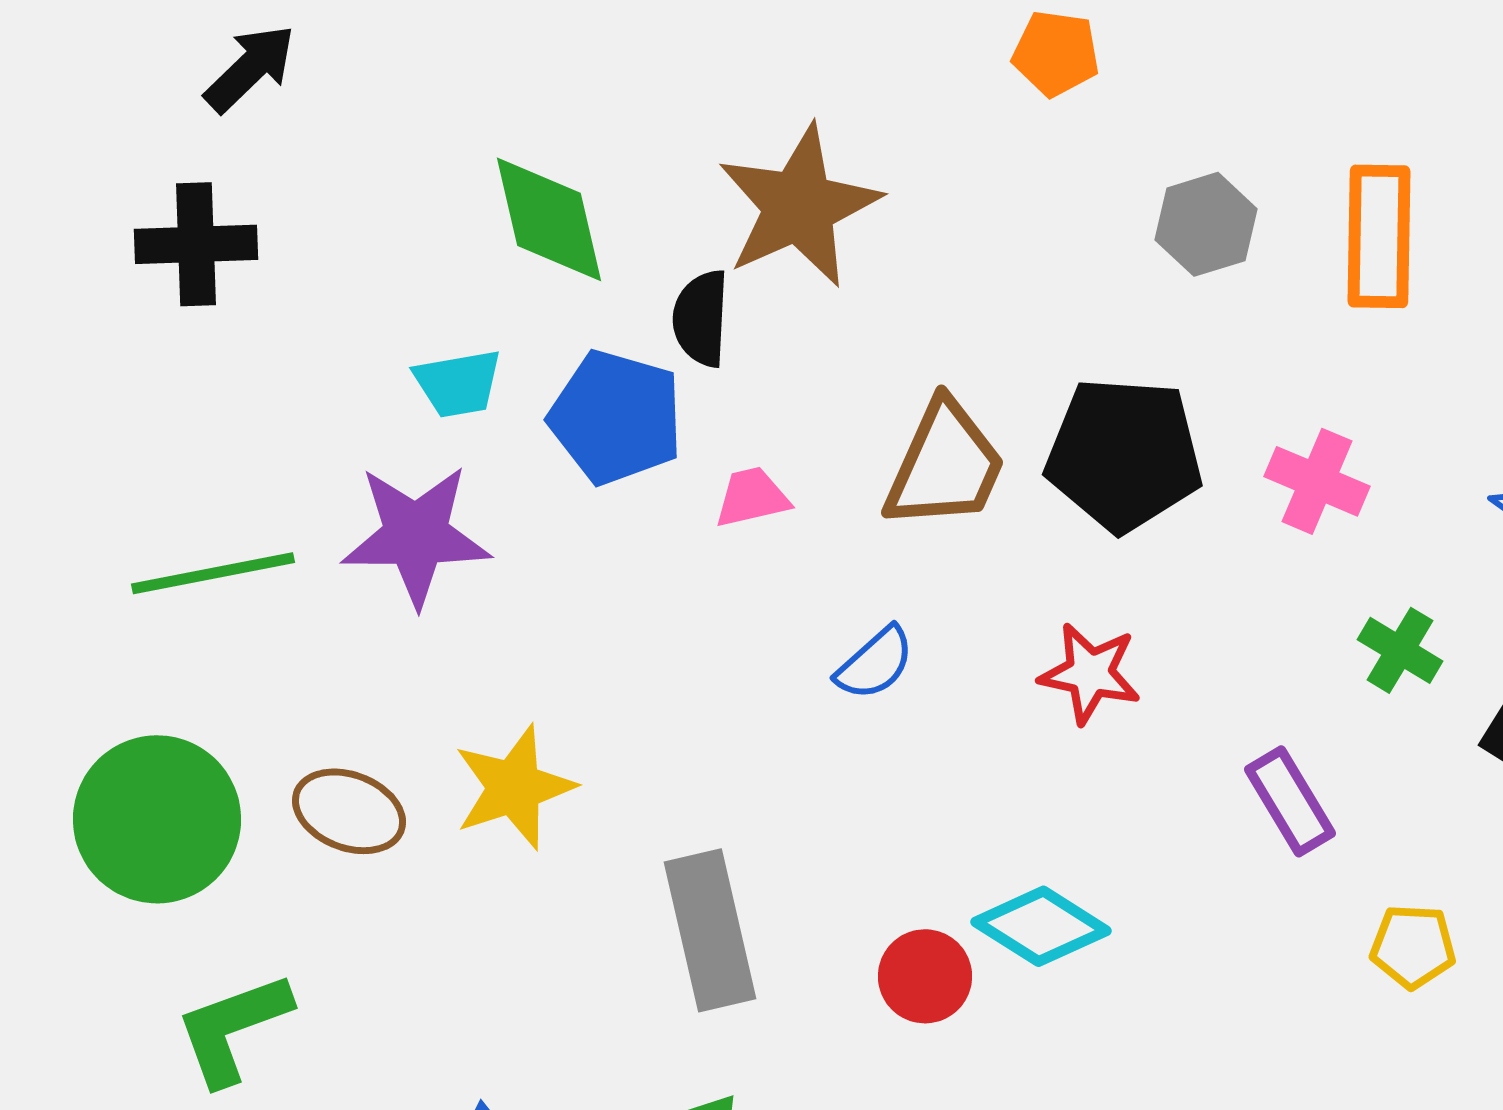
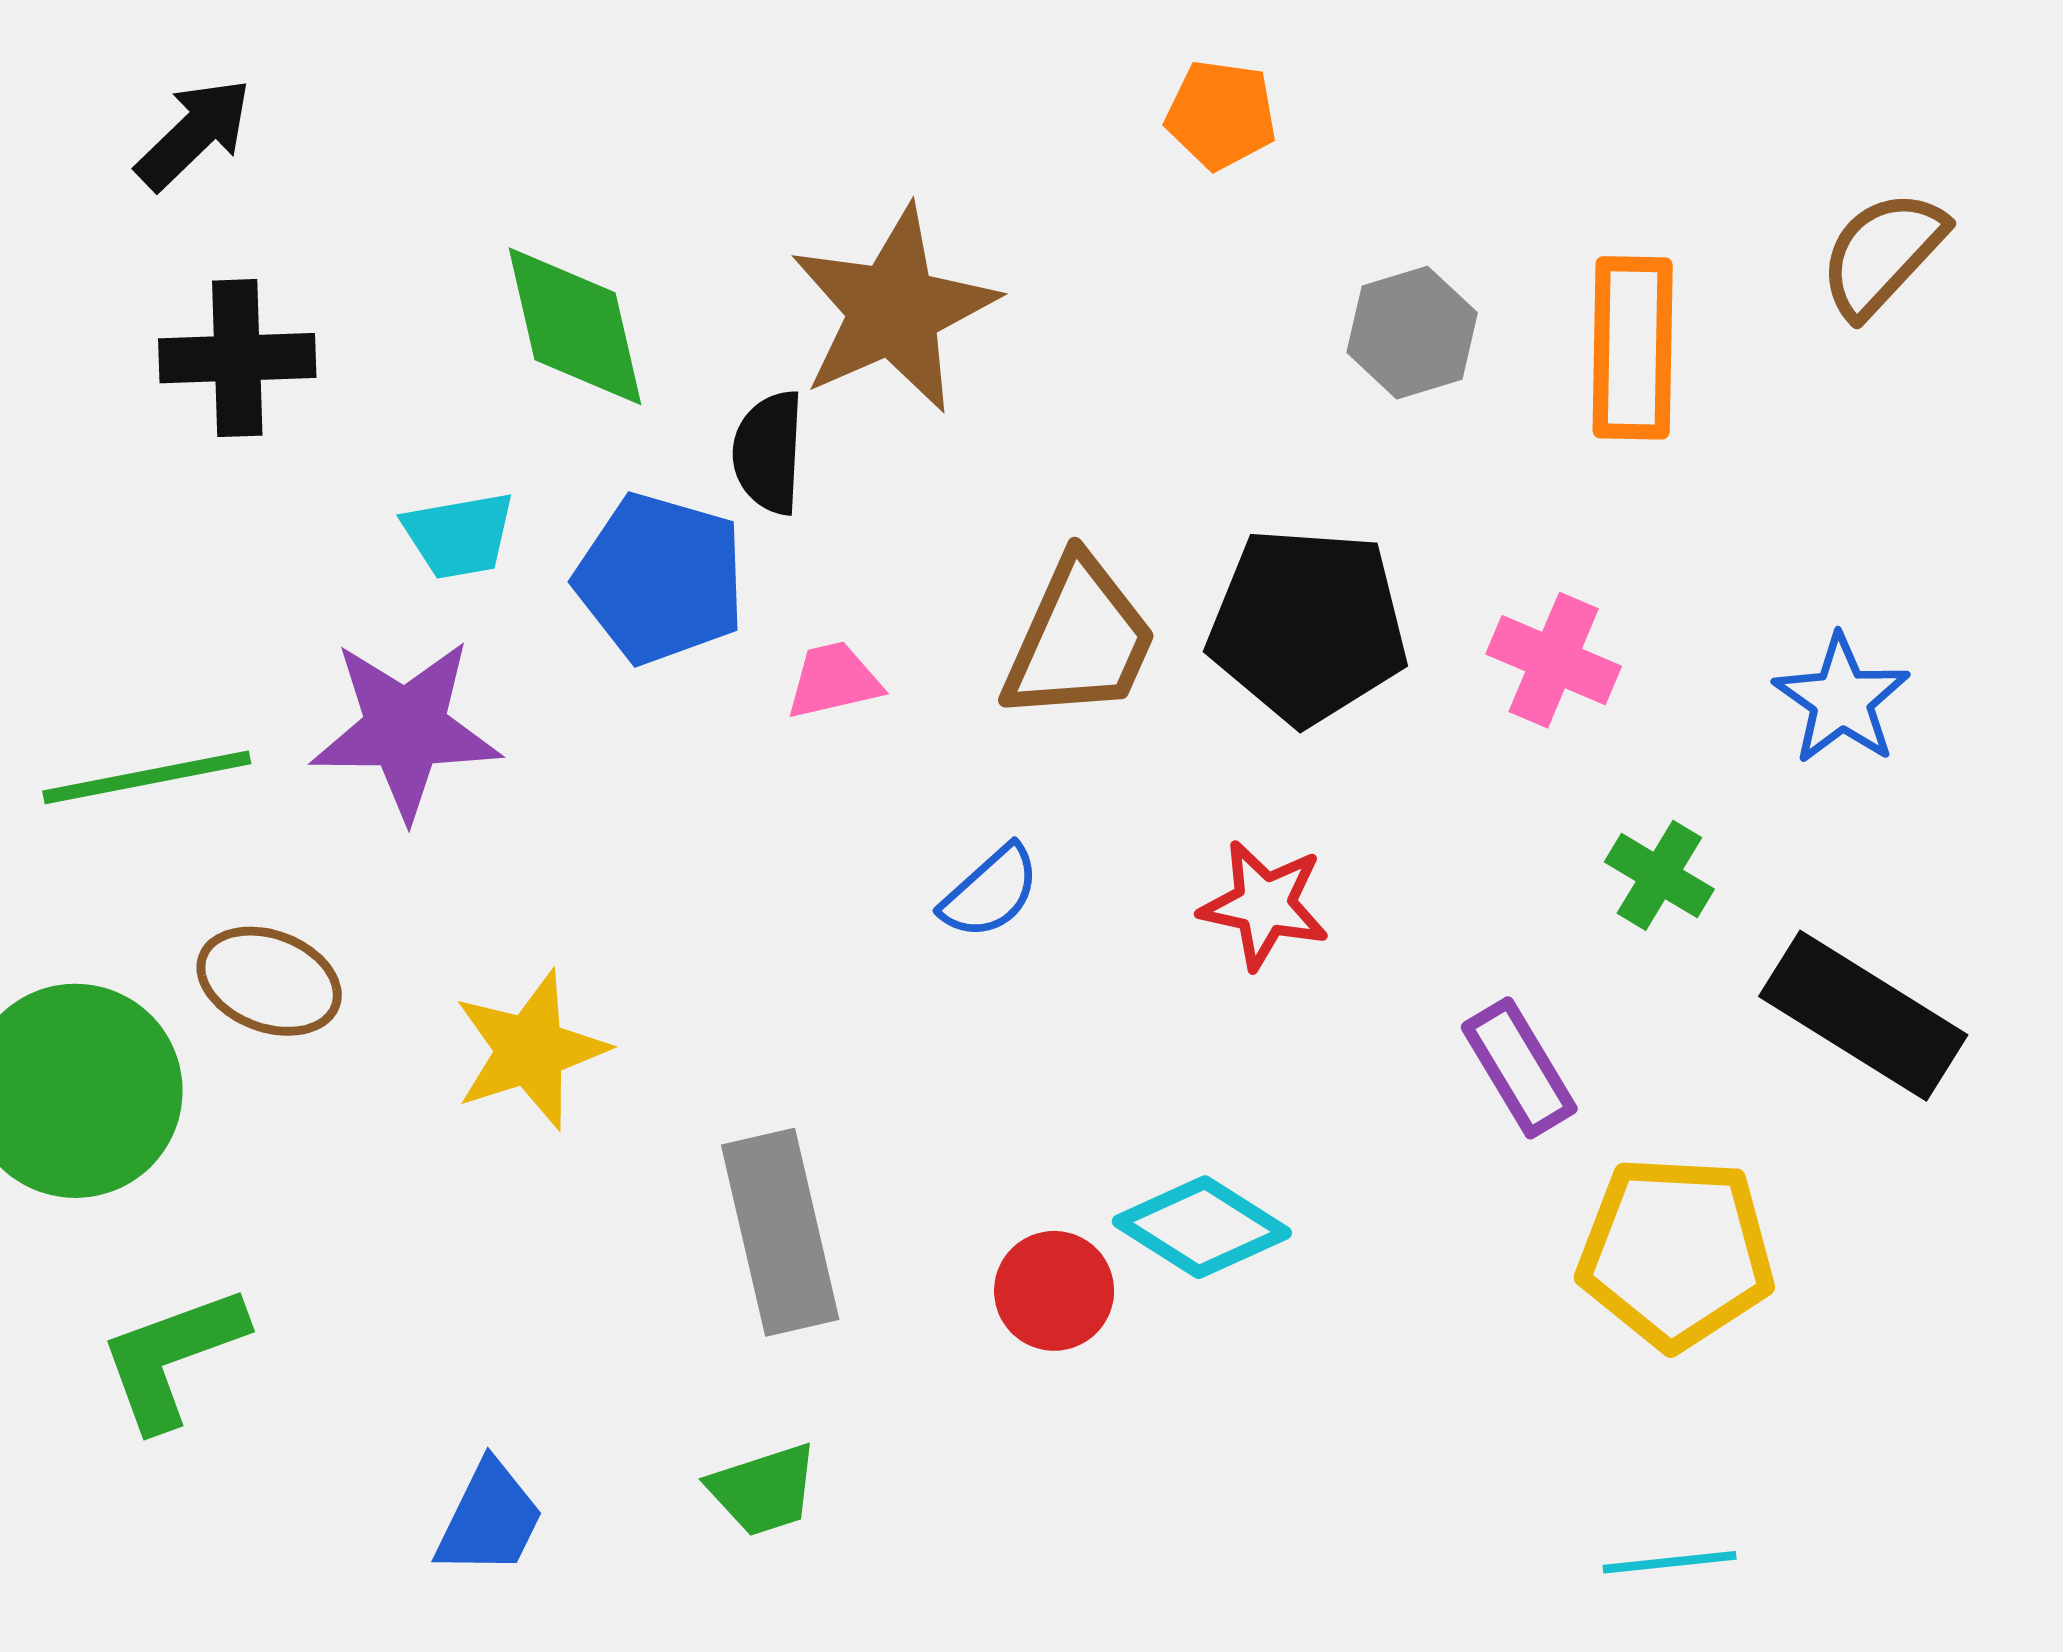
black cross: (196, 244) -> (237, 358), moved
brown ellipse: (349, 811) -> (269, 981), moved
yellow pentagon: (1413, 946) -> (1676, 1253), size x1.8

